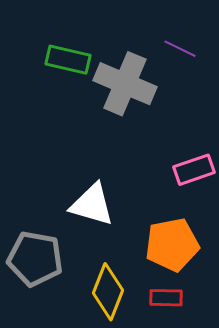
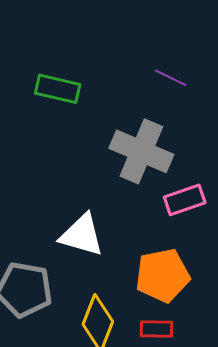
gray cross: (125, 84) -> (141, 151), moved

